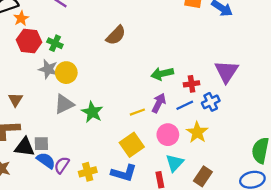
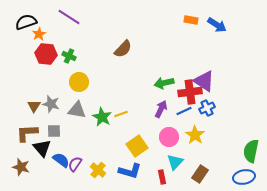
gray star: (48, 69) -> (51, 104), moved
purple triangle: (227, 71) -> (204, 81), moved, turned -30
red cross: (192, 84) -> (190, 92), size x1.6
gray triangle: (64, 104) -> (77, 110), turned 36
yellow line: (137, 112) -> (121, 114), moved
gray square: (41, 144) -> (54, 131), moved
black triangle: (25, 147) -> (42, 148), turned 42
yellow cross: (88, 172) -> (98, 170), turned -35

